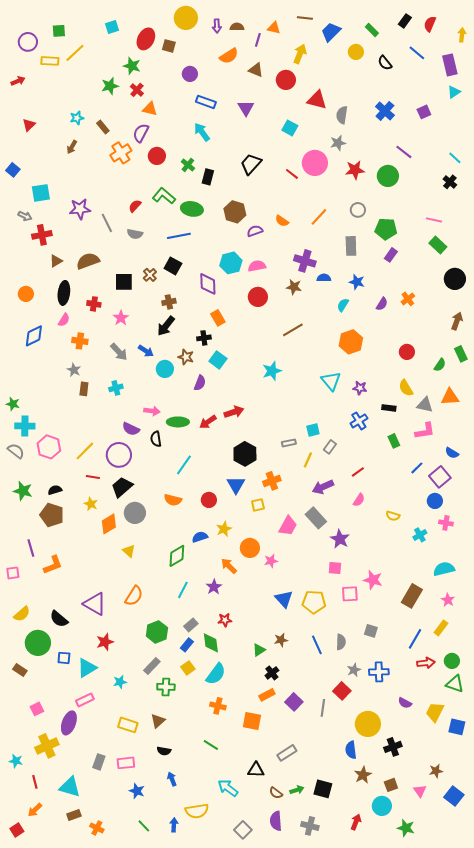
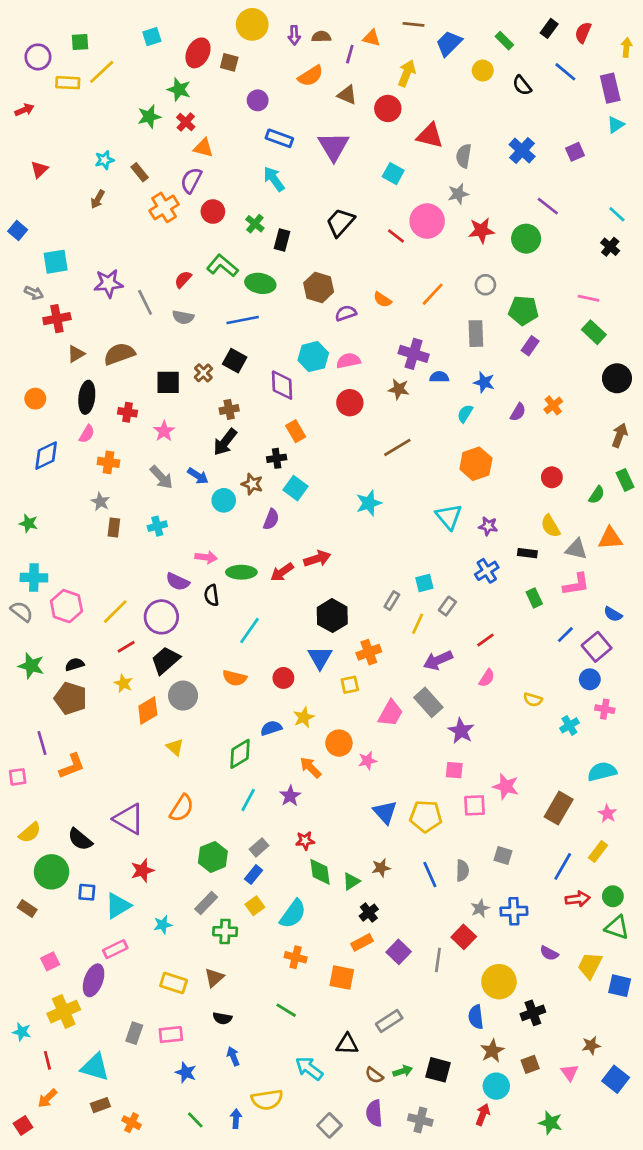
purple triangle: (246, 108) -> (334, 146), size x1.4
green star: (13, 404) -> (28, 523), moved
gray rectangle: (289, 443) -> (392, 601), turned -48
red line: (93, 477) -> (126, 647), turned -40
green diamond: (211, 643) -> (320, 872), moved
cyan circle: (382, 806) -> (496, 1086), moved

